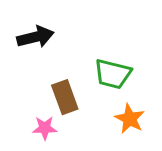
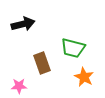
pink star: (45, 128) -> (19, 86), moved

